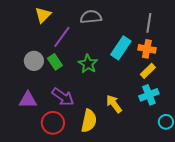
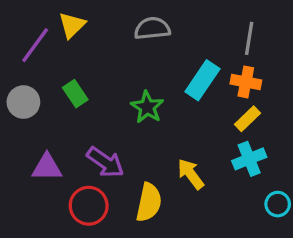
purple line: (62, 37) -> (35, 45), moved
gray circle: (34, 61) -> (23, 102), moved
green rectangle: (55, 62) -> (75, 94), moved

